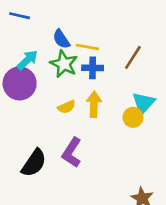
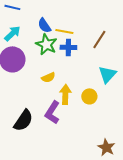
cyan arrow: (27, 60) -> (12, 33), moved
yellow arrow: (94, 104) -> (65, 94), moved
yellow circle: (133, 117) -> (89, 96), moved

